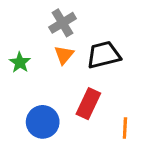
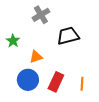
orange triangle: (64, 55) -> (36, 57), moved, turned 32
red rectangle: (88, 104) -> (56, 82), moved

